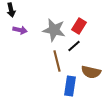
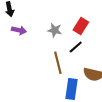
gray star: (54, 30) -> (55, 30), size x0.6

